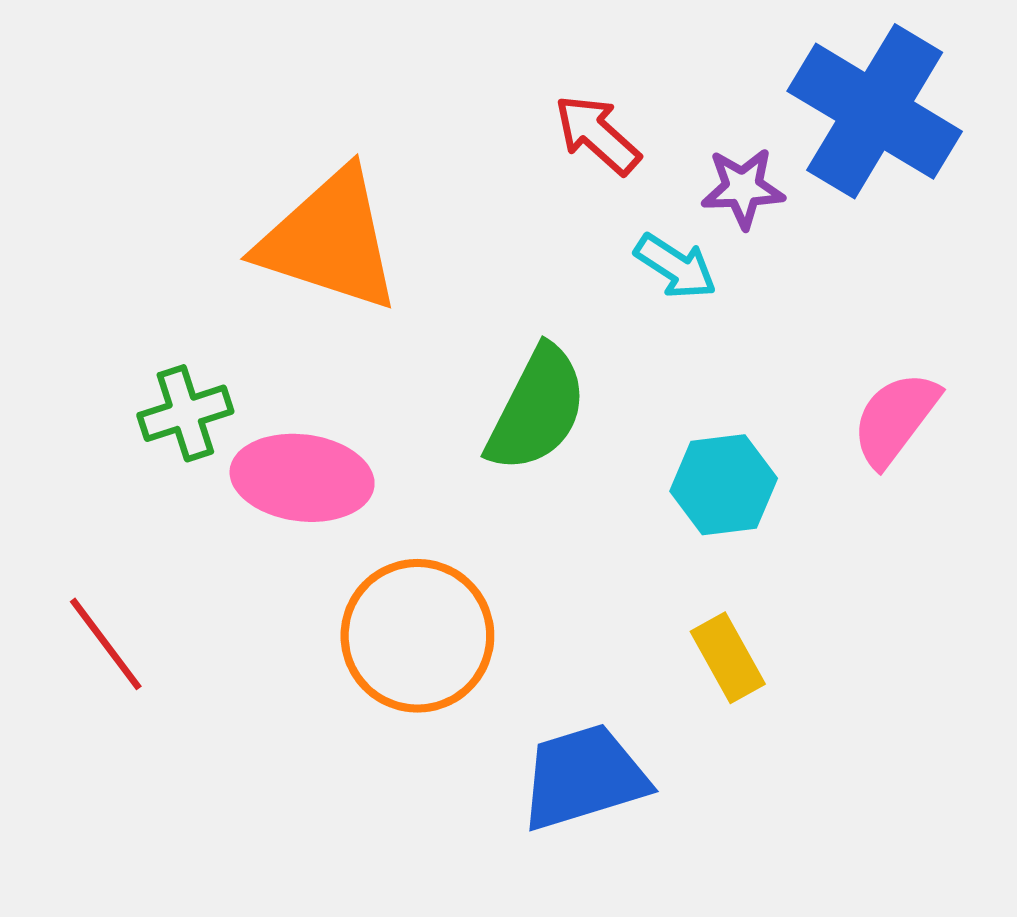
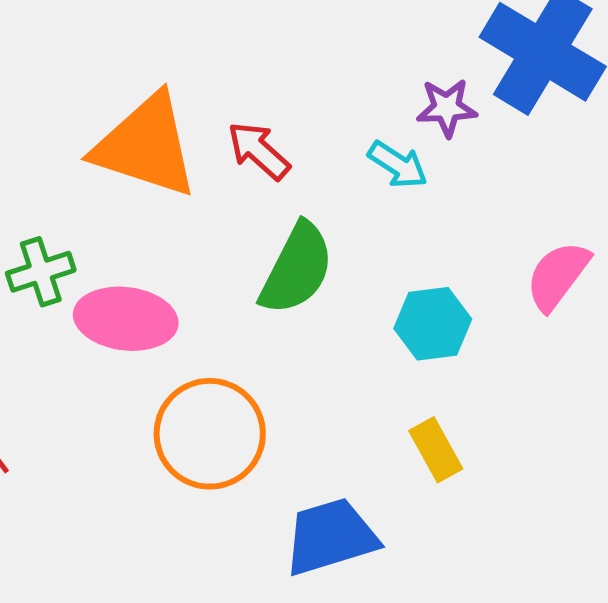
red arrow: (597, 135) -> (259, 151), moved

